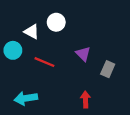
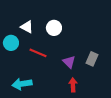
white circle: (56, 22) -> (54, 28), moved
purple triangle: (83, 54) -> (69, 62), moved

